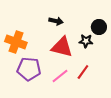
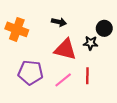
orange cross: (16, 42) -> (17, 29), moved
red line: (83, 72) -> (87, 76), turned -35

